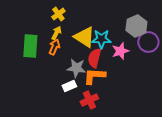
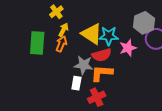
yellow cross: (58, 14) -> (56, 12), moved
red semicircle: (94, 58) -> (102, 55), turned -120
white rectangle: (69, 86) -> (76, 83), turned -56

